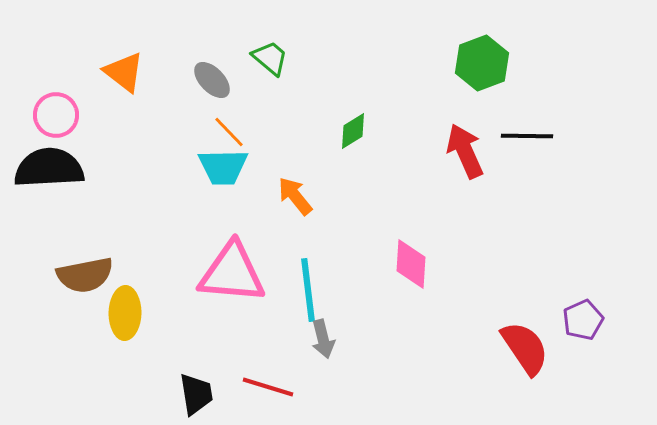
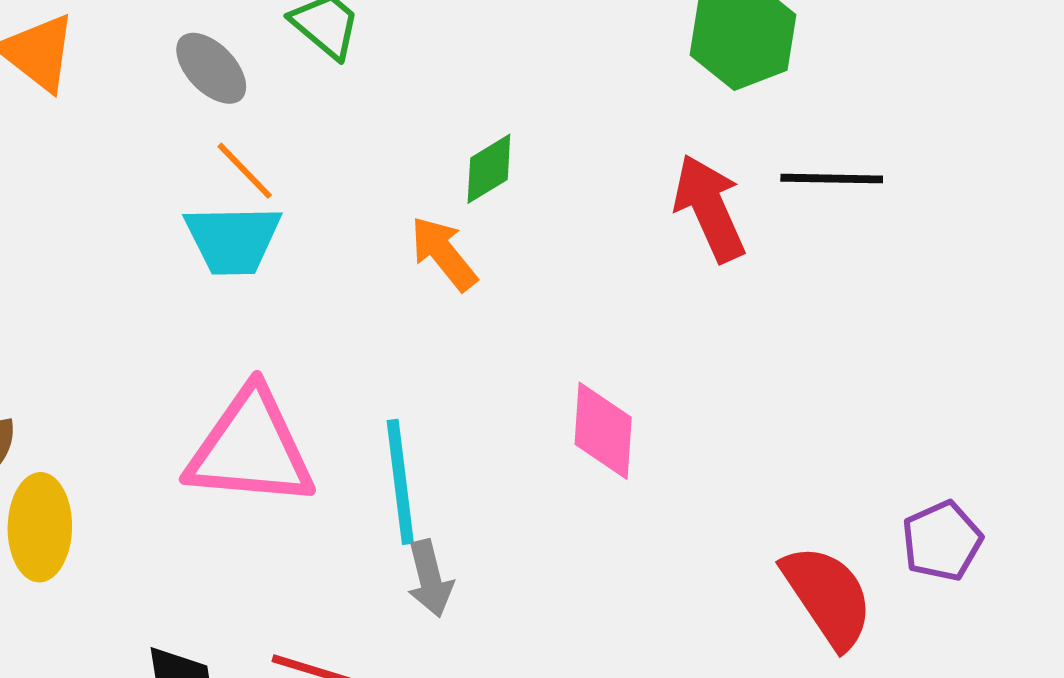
orange arrow: (295, 196) -> (444, 253), moved

